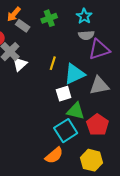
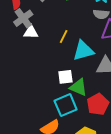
white triangle: (20, 64) -> (31, 32), turned 35
white square: (64, 94) -> (65, 77), moved

